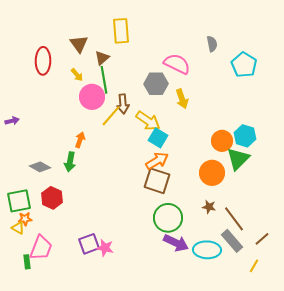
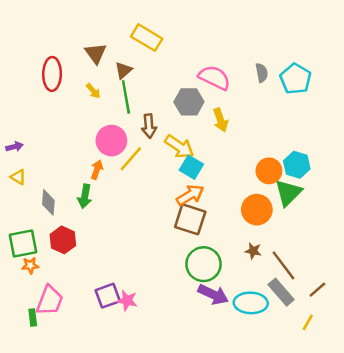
yellow rectangle: (121, 31) -> (147, 38), turned -55
gray semicircle: (212, 44) -> (262, 73), moved
pink circle: (92, 97) -> (111, 141), moved
yellow line: (111, 116) -> (131, 159), moved
gray diamond: (40, 167) -> (48, 202), turned 65
yellow triangle: (18, 228) -> (18, 177), moved

